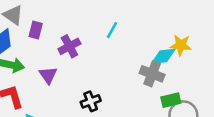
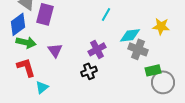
purple rectangle: (36, 30) -> (45, 14), size x1.5
purple cross: (69, 46) -> (97, 49), moved
cyan diamond: (163, 56) -> (130, 35), moved

